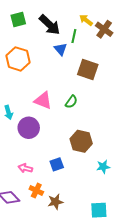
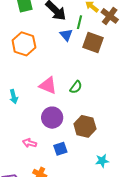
brown square: (88, 70) -> (93, 43), moved
purple circle: (29, 128) -> (52, 118), moved
cyan star: (103, 167) -> (102, 161), moved
pink arrow: (25, 168) -> (30, 143), moved

